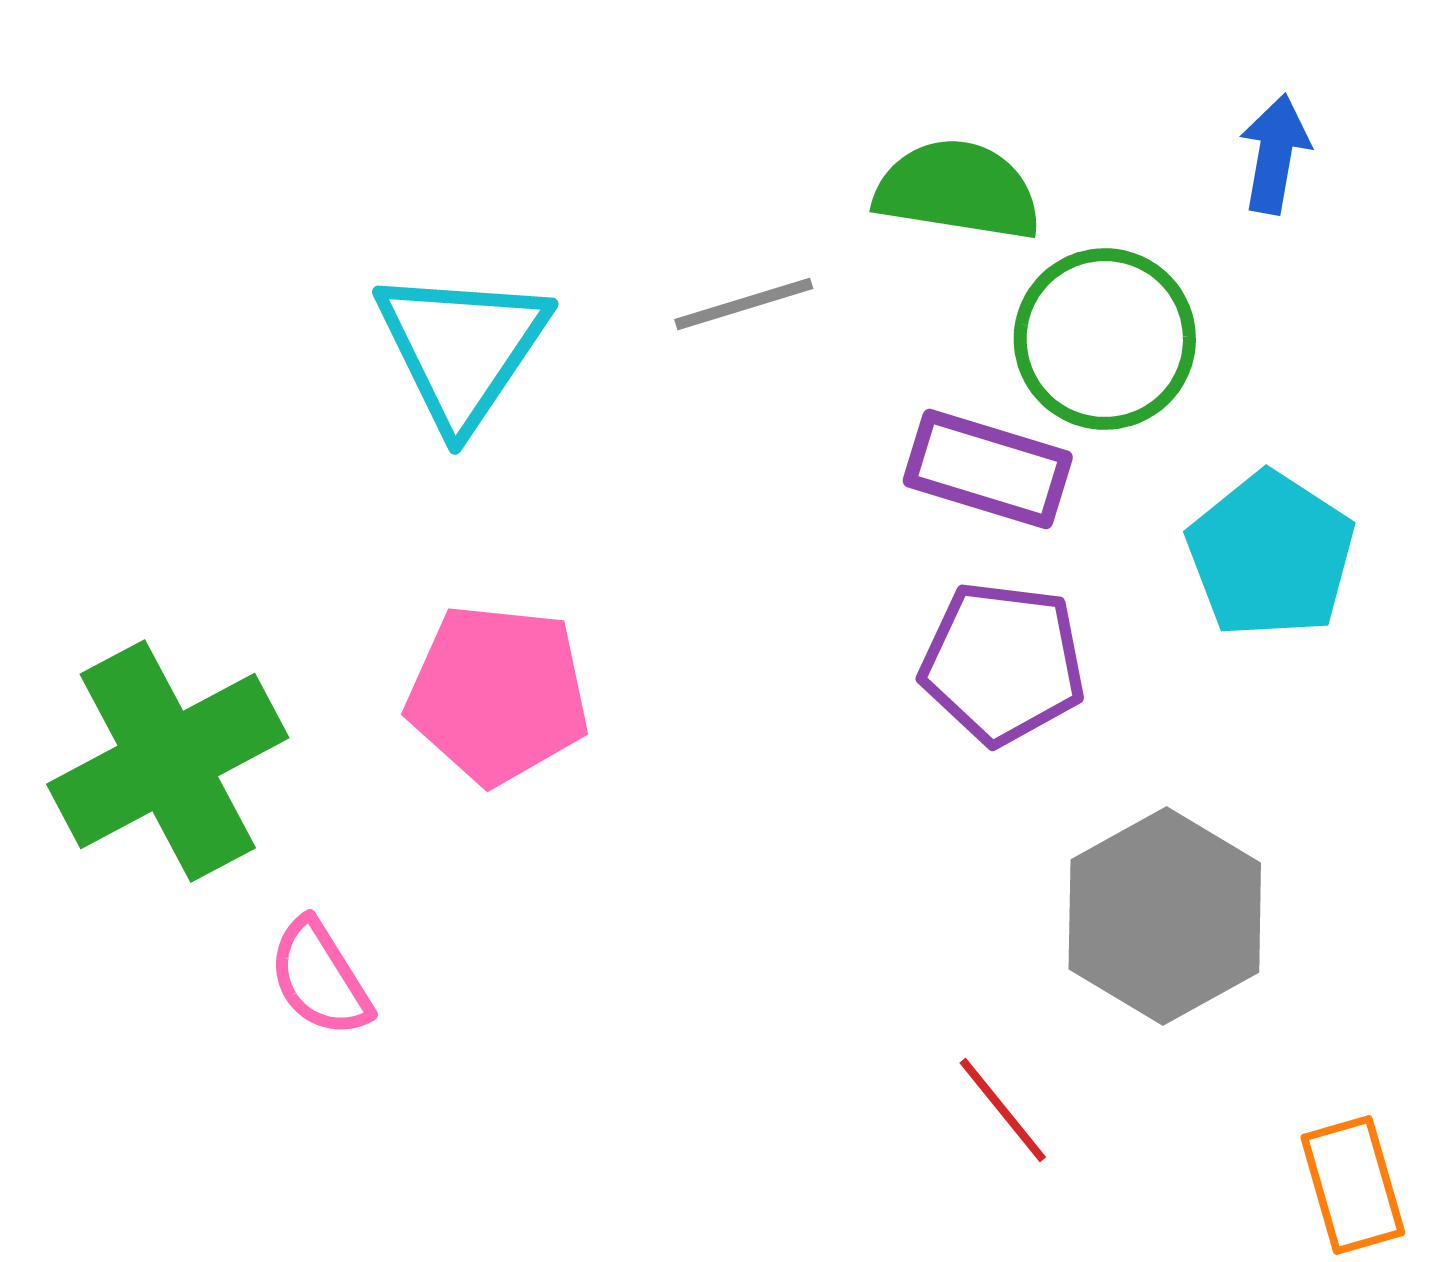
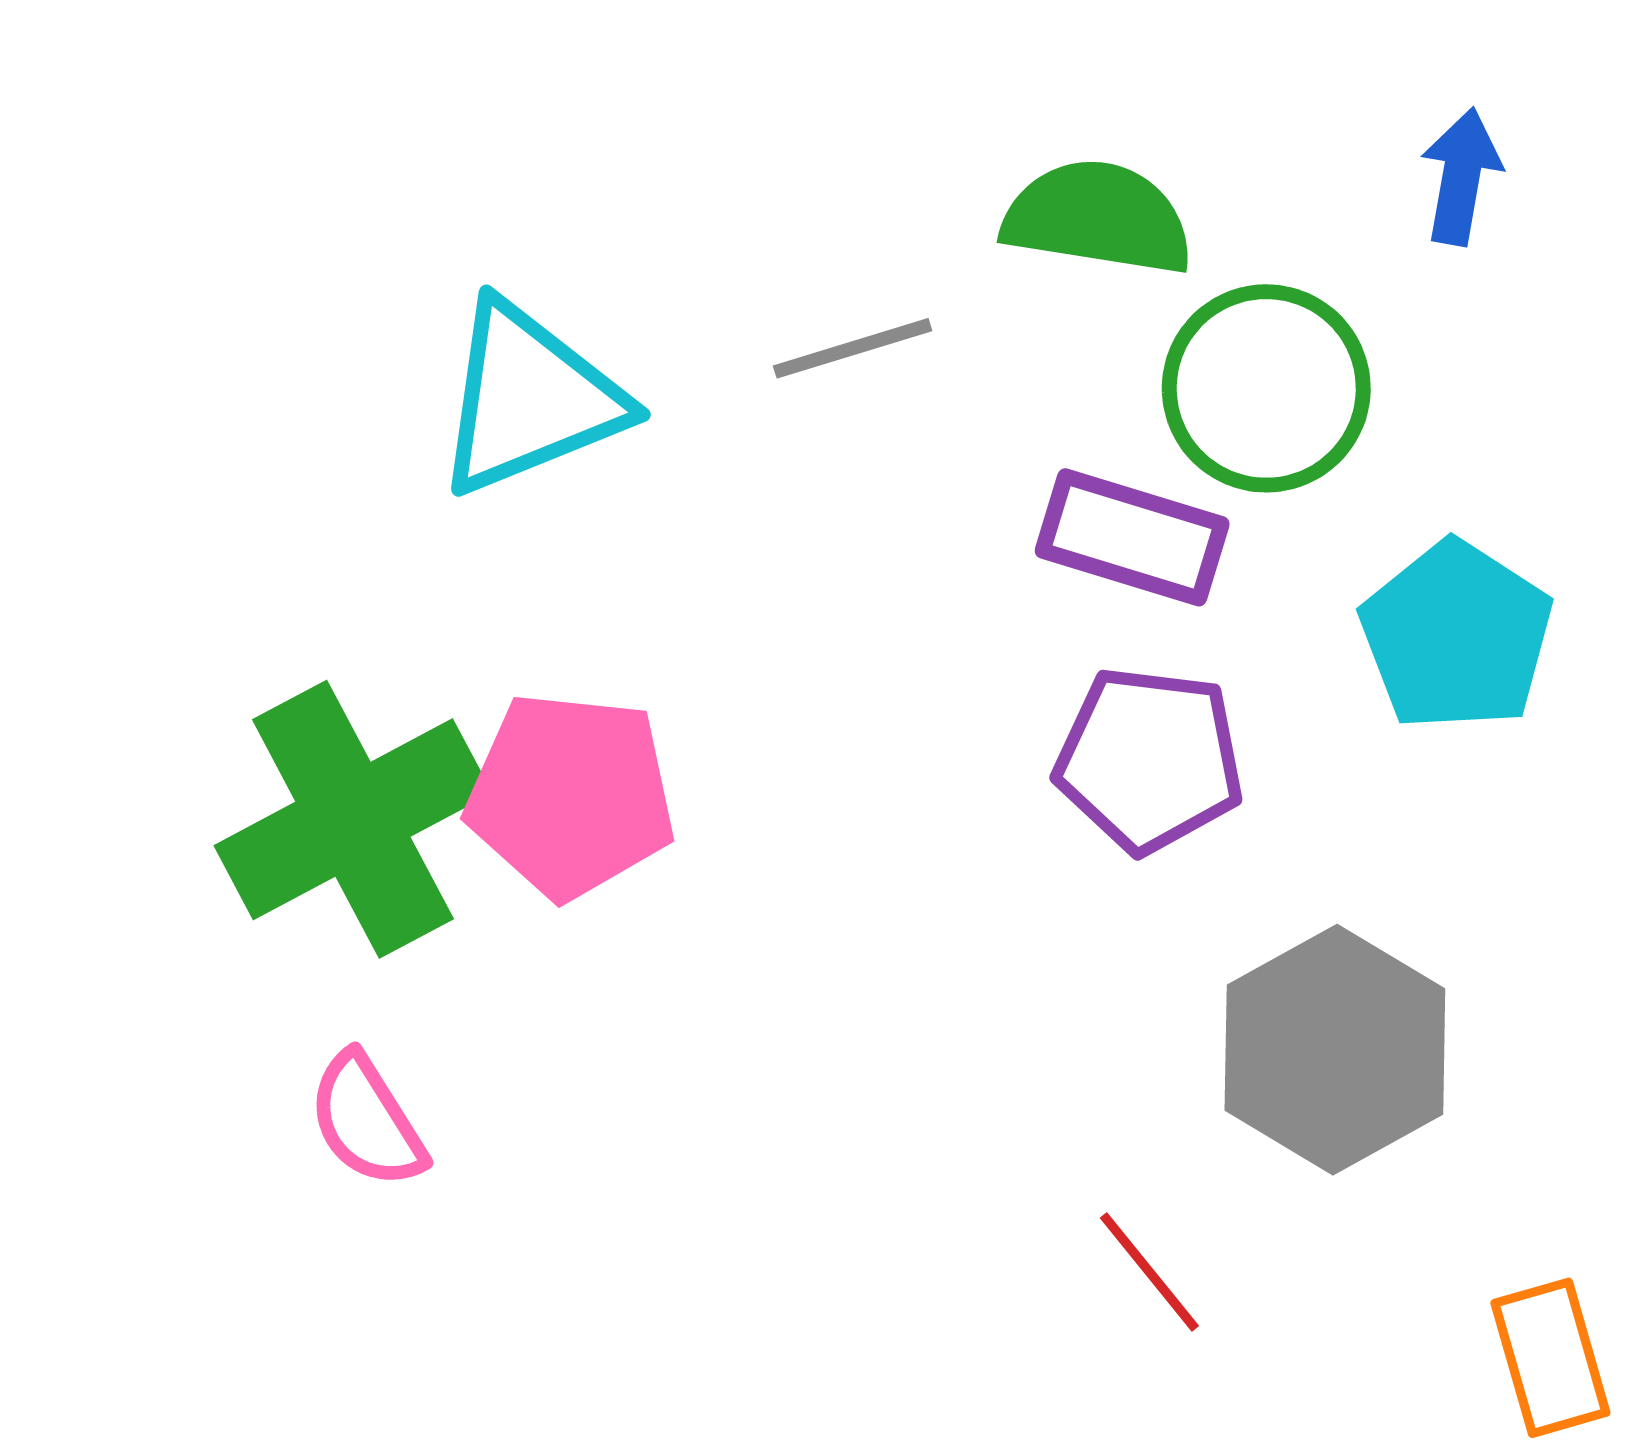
cyan triangle: (462, 348) -> (529, 399), turned 34
green cross: (168, 761) -> (353, 819), moved

